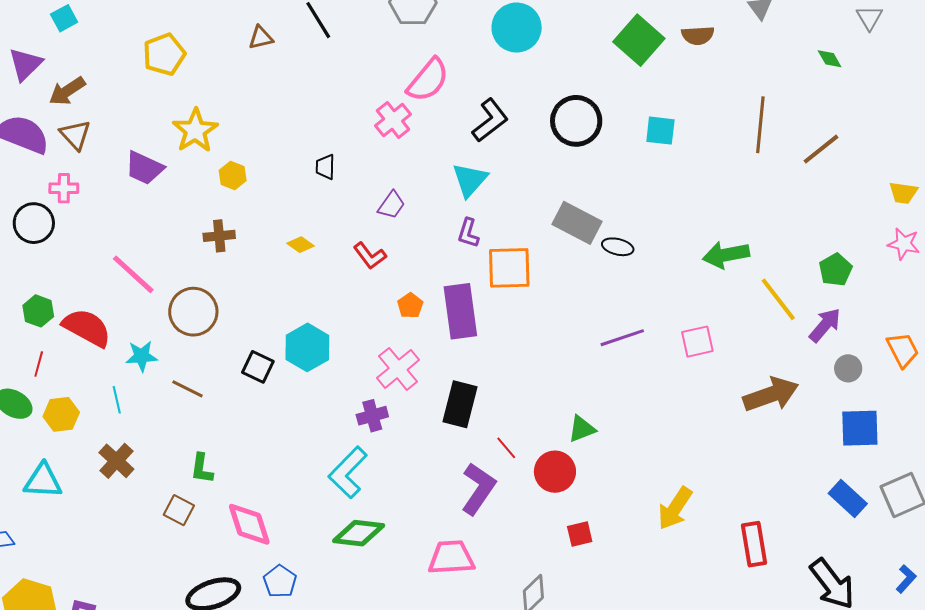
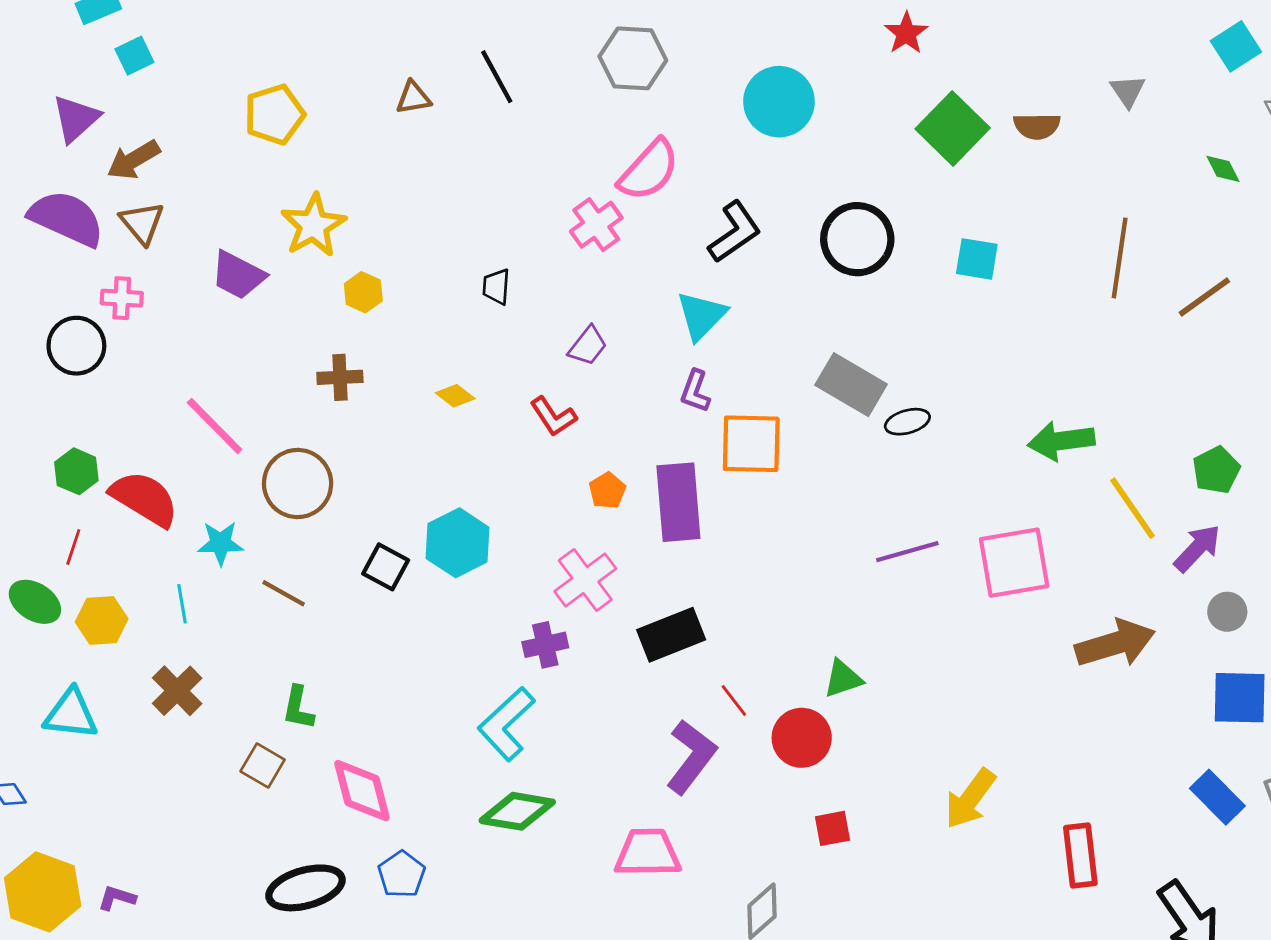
black ellipse: (618, 247) -> (907, 422), turned -32
pink square: (697, 342) -> (1014, 563), size x1.6
black rectangle: (460, 404) -> (671, 635), turned 51

